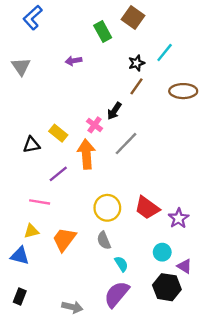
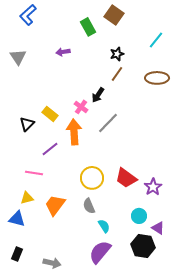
cyan line: (165, 53) -> (156, 40), moved
black triangle: (31, 145) -> (27, 124), turned -35
gray arrow: (72, 307) -> (52, 263), moved

